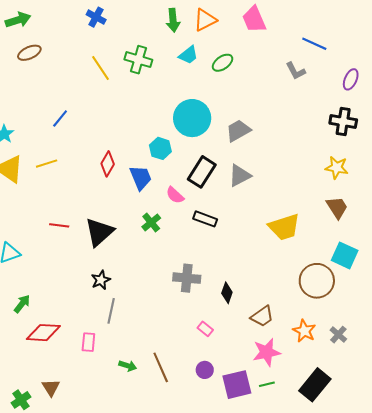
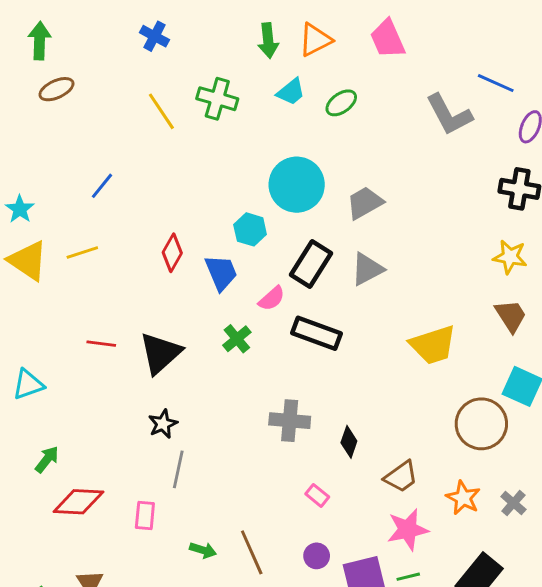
green arrow: (18, 20) -> (40, 41), turned -70
blue line: (314, 44) -> (496, 83), moved
gray L-shape: (296, 71) -> (449, 115), size x1.6
pink semicircle: (175, 195) -> (272, 298), turned -84
black rectangle: (205, 219) -> (316, 333), size x1.4

